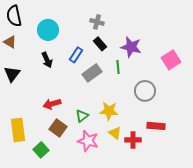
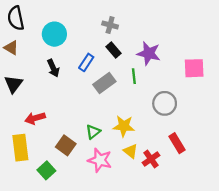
pink square: (171, 60) -> (194, 68), turned 30
red arrow: (52, 104) -> (35, 118), moved
red rectangle: (156, 126) -> (177, 143), turned 54
red cross: (133, 140) -> (151, 159), turned -35

